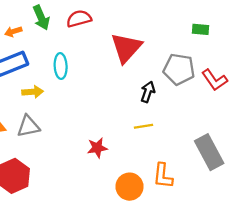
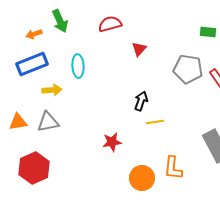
red semicircle: (79, 19) -> (110, 24), moved
red triangle: (126, 48) -> (139, 49), size x0.5
black arrow: (148, 92) -> (141, 101), moved

